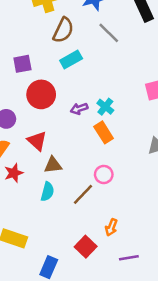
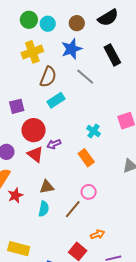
cyan cross: (105, 107) -> (94, 131), moved
purple arrow: (79, 109) -> (54, 144), moved
red triangle: (37, 141) -> (35, 154), moved
orange arrow: (111, 227) -> (97, 234), turned -128

